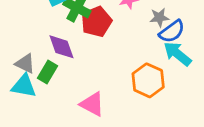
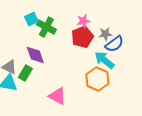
red pentagon: (96, 22) -> (82, 37), moved
cyan arrow: (177, 54) -> (104, 60), moved

